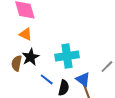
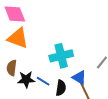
orange triangle: (26, 34) -> (18, 38), size x1.6
black star: (31, 57) -> (26, 79), moved, turned 30

